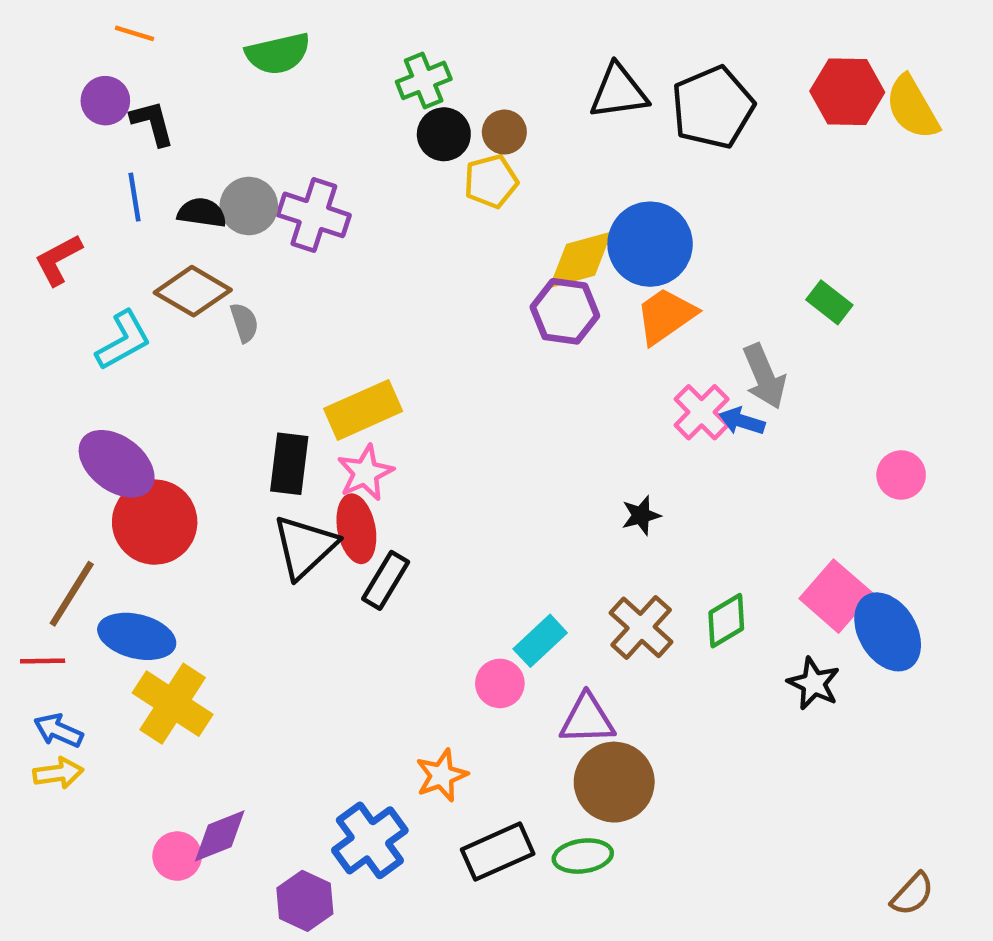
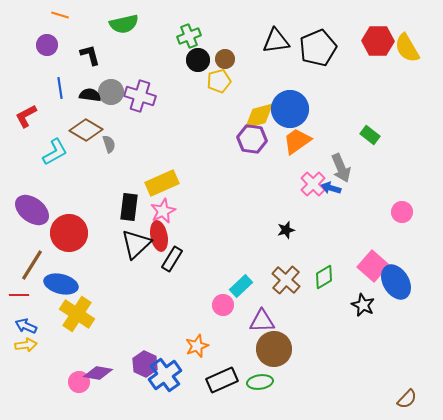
black L-shape: (152, 123) -> (90, 55), moved
purple ellipse: (117, 464) -> (32, 210), moved
purple diamond: (220, 836) -> (98, 373), turned 32
purple hexagon: (305, 901) -> (145, 364), moved

